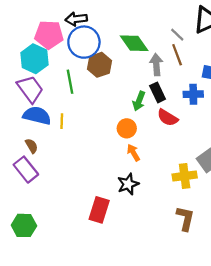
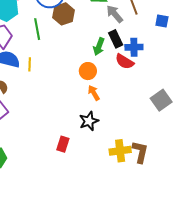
gray arrow: (156, 65) -> (115, 14), turned -36
blue cross: (193, 94) -> (134, 47), moved
yellow cross: (185, 176) -> (120, 151), moved
red rectangle: (99, 210) -> (63, 144), size x0.7

